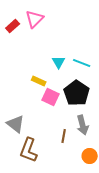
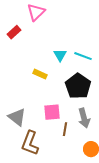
red rectangle: (13, 26) -> (14, 32), moved
pink square: (51, 97) -> (52, 112), moved, turned -30

